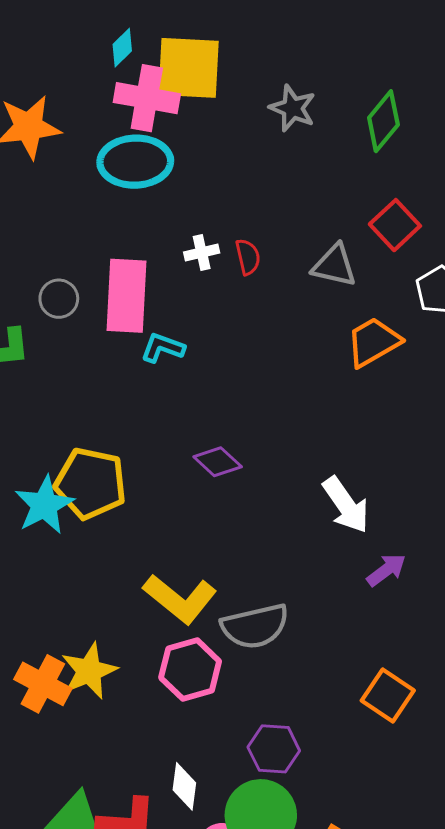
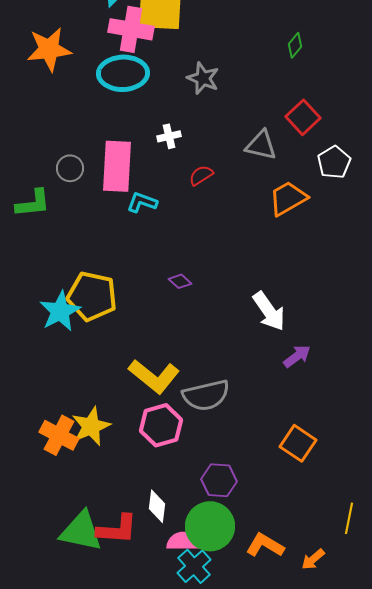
gray star: (293, 108) -> (203, 78), moved
green diamond: (383, 121) -> (295, 45), size x0.6
red semicircle: (248, 257) -> (201, 175), moved, turned -110
purple diamond: (218, 462) -> (180, 281), size x0.7

